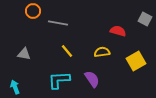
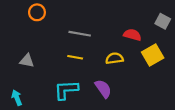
gray line: (58, 23) -> (80, 34), moved
yellow line: (67, 51) -> (75, 57), turned -40
yellow square: (136, 61) -> (153, 55), moved

